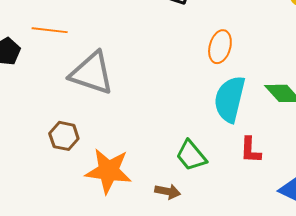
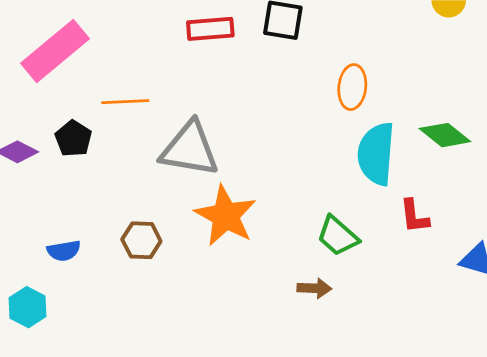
brown hexagon: (64, 136) -> (141, 240), moved
orange star: (108, 171) -> (226, 216), moved, turned 30

